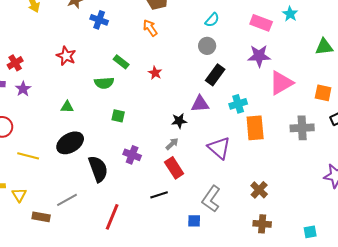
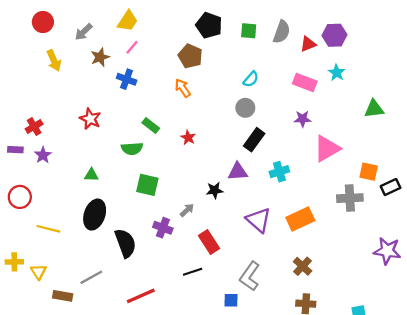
purple star: (259, 56) -> (303, 119), size x0.7
orange square: (323, 93) -> (369, 172), moved
green square: (118, 116) -> (147, 185), size x1.5
orange rectangle: (255, 128) -> (300, 219), moved, turned 70
black ellipse: (70, 143) -> (95, 215), turned -40
gray arrow: (172, 144) -> (187, 210), moved
red line: (112, 217) -> (141, 296), turned 44

